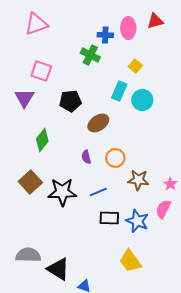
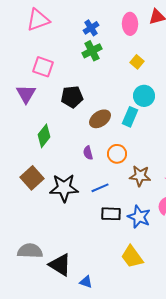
blue cross: (105, 35) -> (91, 28), moved, turned -35
green cross: (90, 55) -> (92, 51), turned 36
cyan rectangle: (119, 91) -> (130, 117), moved

